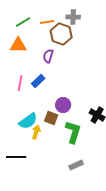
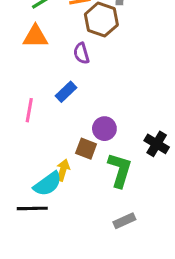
purple semicircle: (48, 56) -> (81, 53), turned -32
pink line: (20, 83) -> (29, 110), moved
cyan semicircle: (28, 121) -> (48, 184), moved

